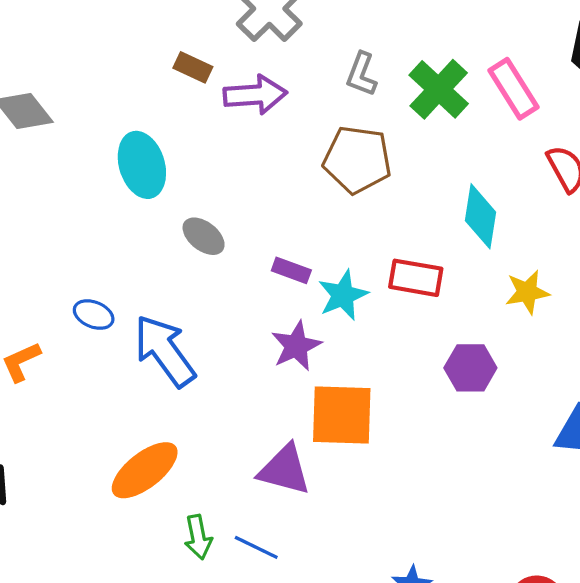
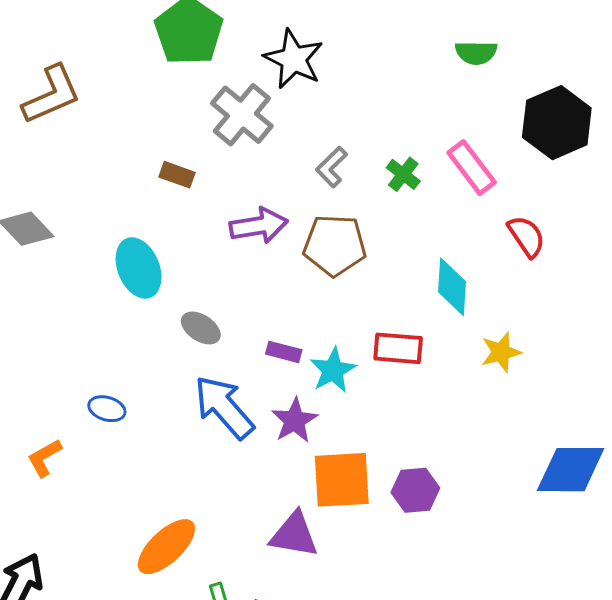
gray L-shape: (361, 74) -> (332, 167), turned 30
green cross: (439, 89) -> (403, 174), size x0.6
purple arrow: (255, 95) -> (259, 226), moved
blue arrow: (165, 351) -> (224, 407), moved
purple hexagon: (470, 368) -> (415, 490), moved

